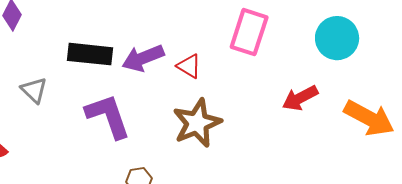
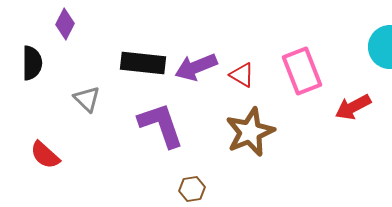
pink rectangle: (249, 32) -> (302, 71), moved, turned -39

